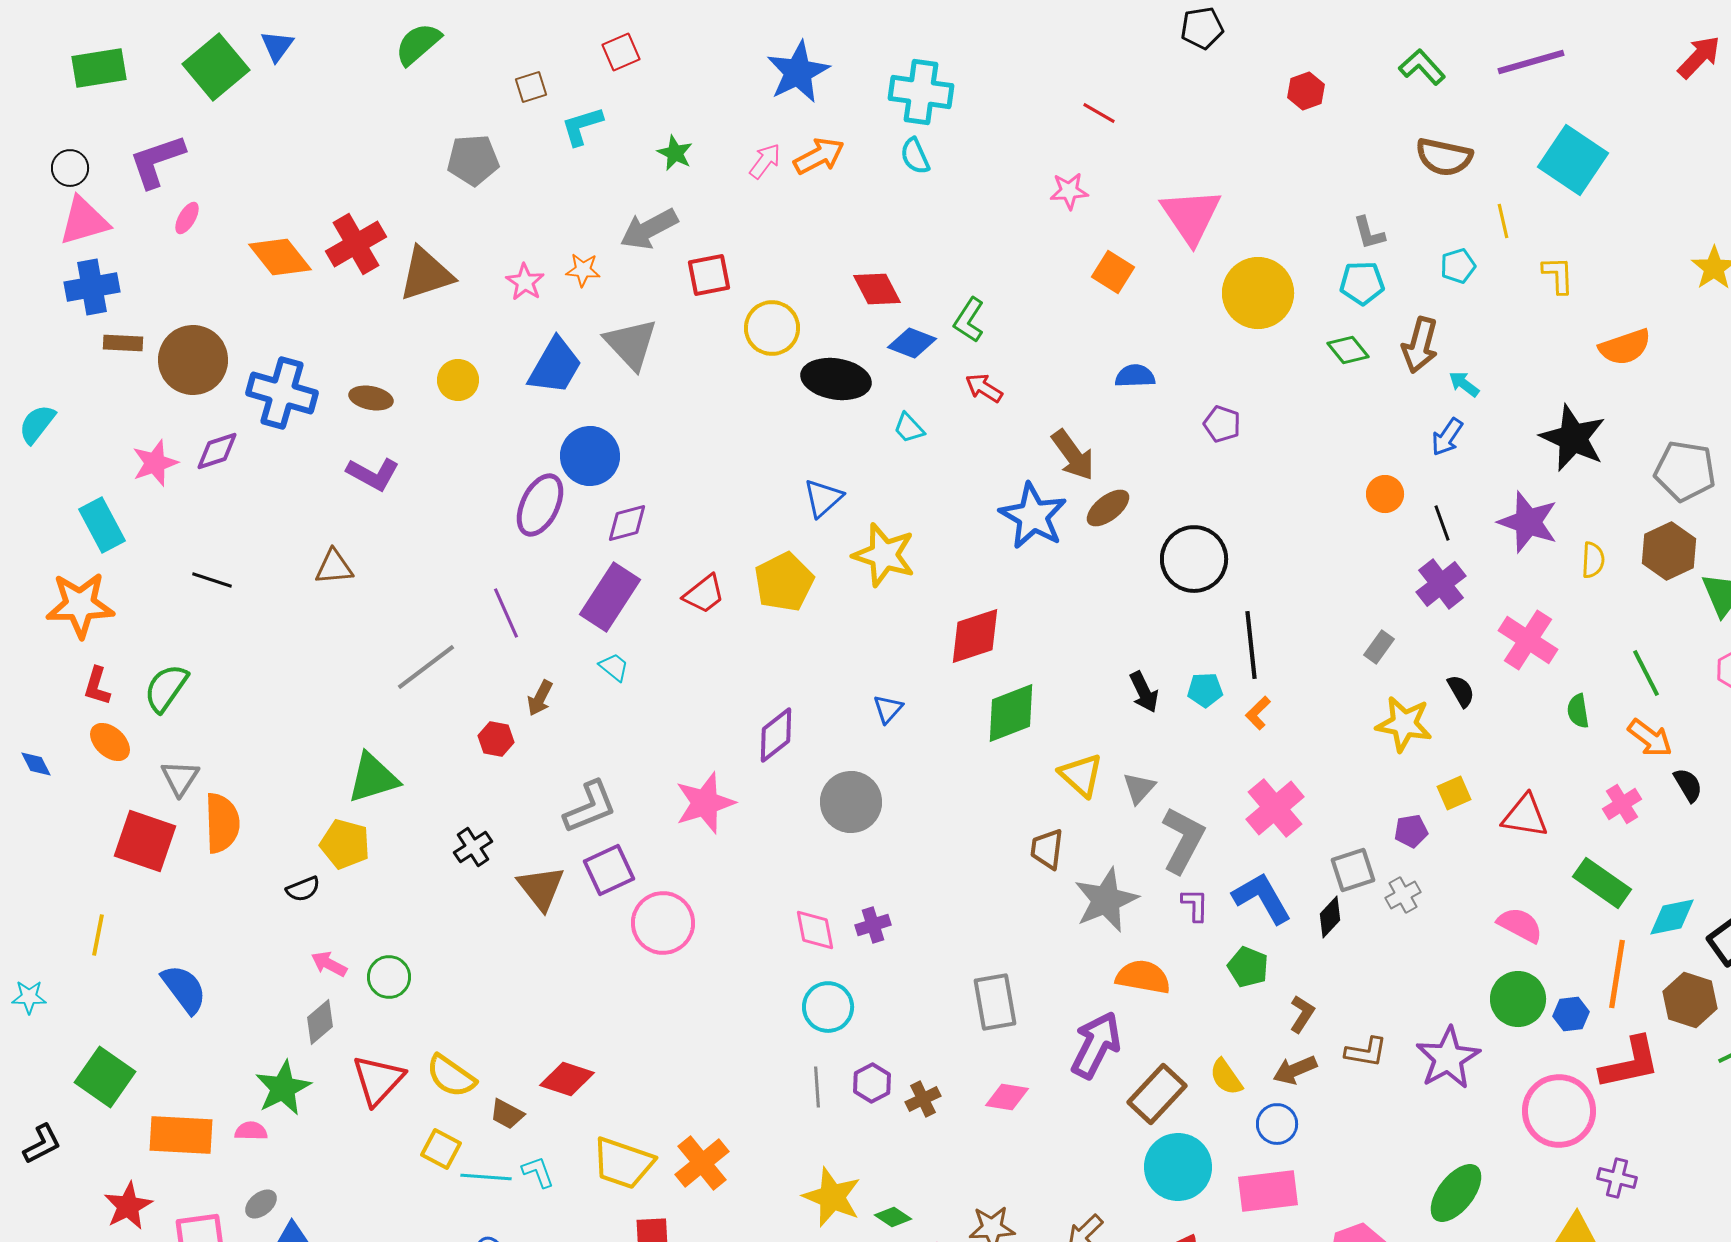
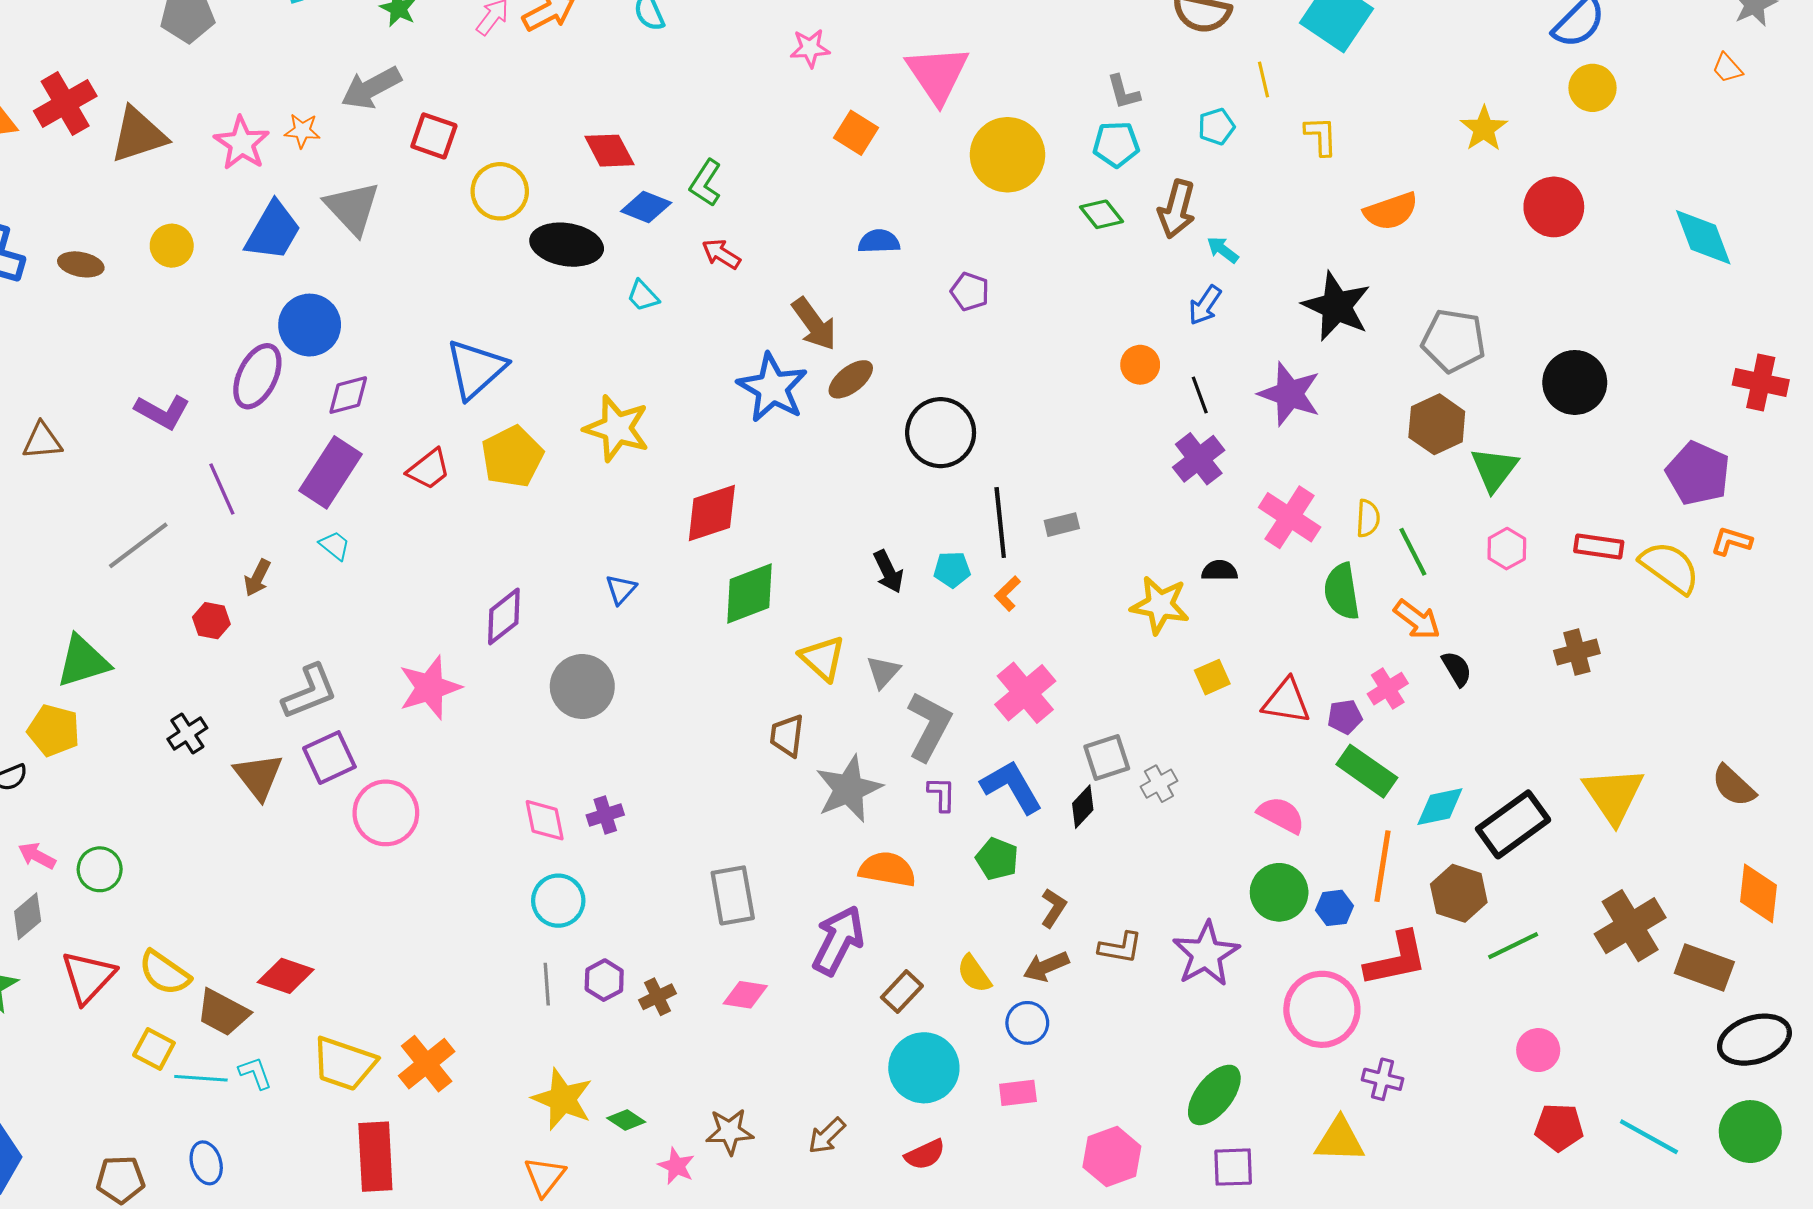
red square: (709, 275) -> (434, 136), turned 30
pink star: (525, 282) -> (242, 143), size x1.4
purple L-shape: (373, 474) -> (162, 412), moved
blue triangle: (823, 498) -> (476, 369), moved, size x1.5
yellow semicircle: (1593, 560) -> (1368, 518), moved
gray rectangle: (1379, 647) -> (1062, 525), moved, turned 40
black semicircle: (1461, 691) -> (1220, 571), turned -60
green semicircle: (1578, 711) -> (1342, 591), size x1.6
purple pentagon: (1411, 831) -> (1345, 717), moved
brown rectangle: (1157, 1094) -> (902, 992), size x0.7
brown trapezoid: (507, 1114) -> (223, 1012), size x1.5
pink rectangle: (1268, 1191) -> (1018, 1093), size x0.6

